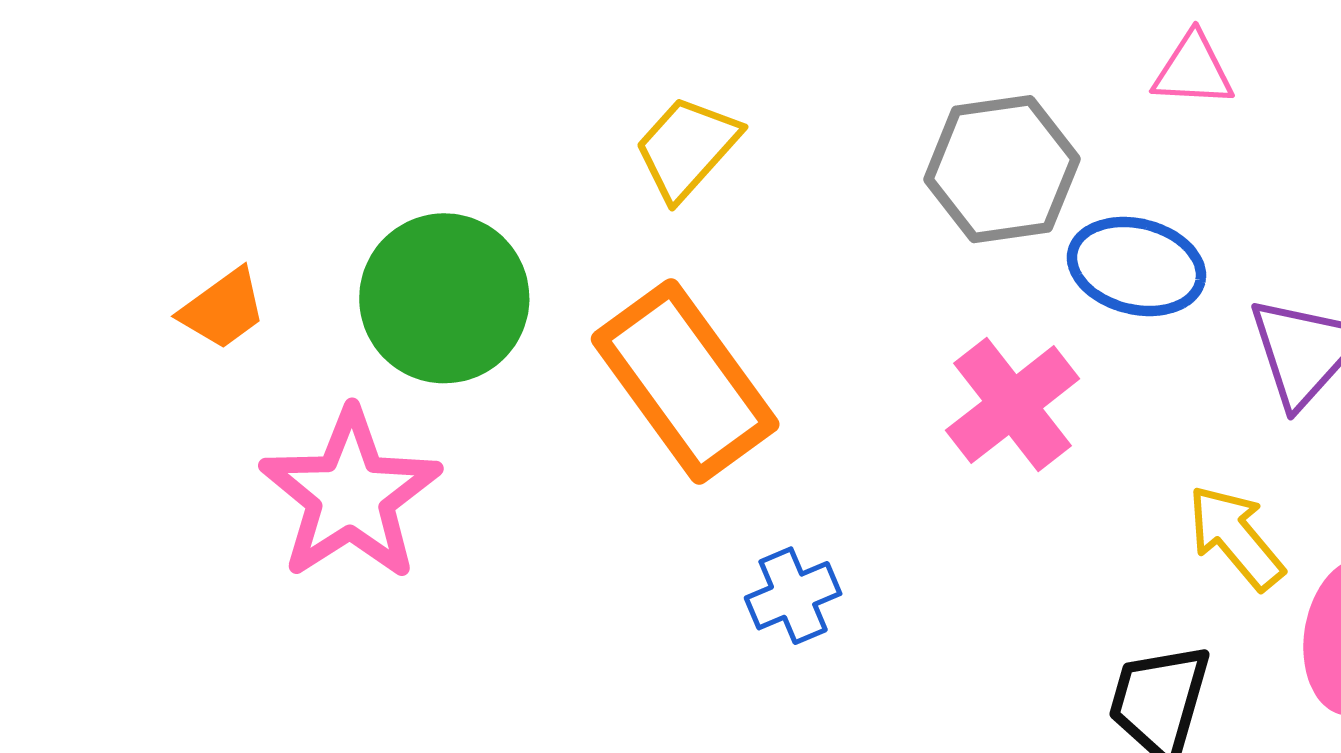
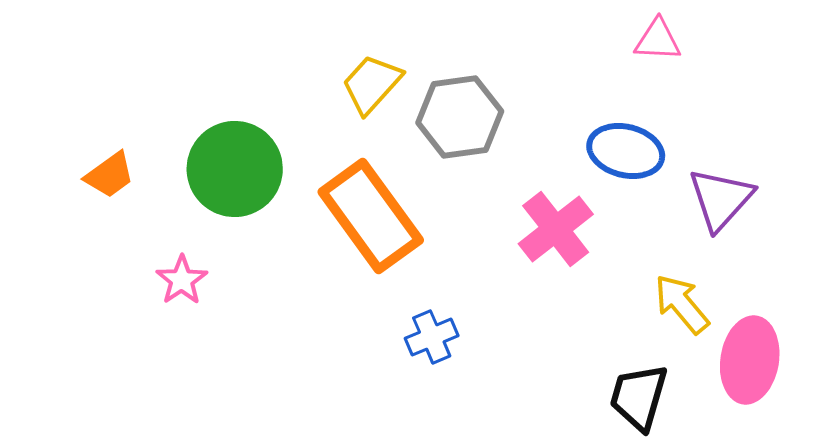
gray hexagon: (1002, 169) -> (460, 117), moved
pink star: (351, 495) -> (182, 280), size x0.5

